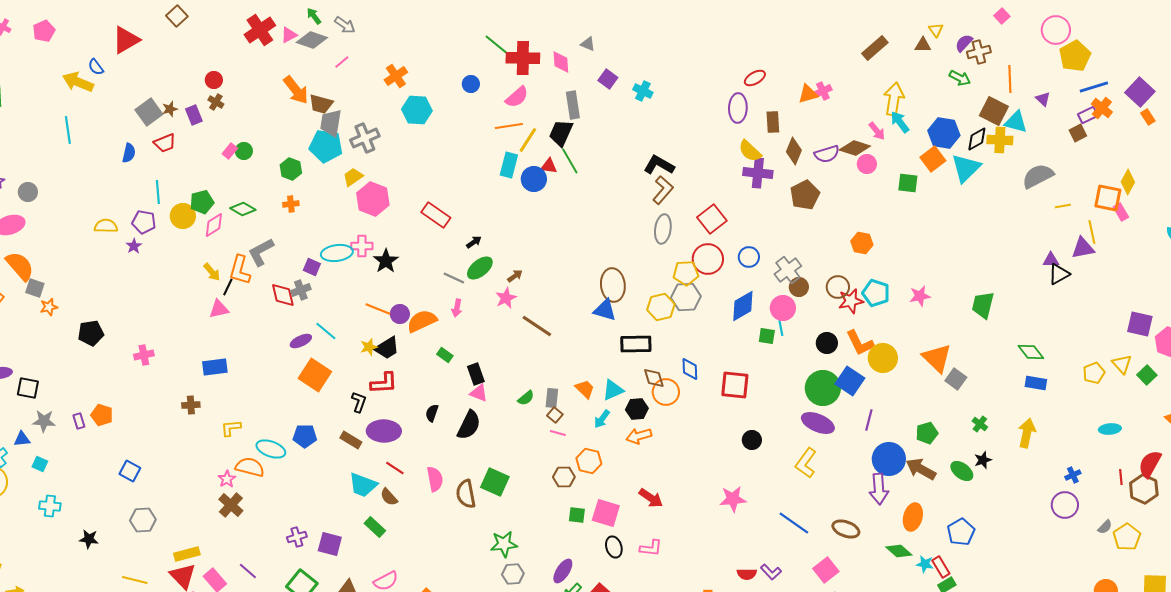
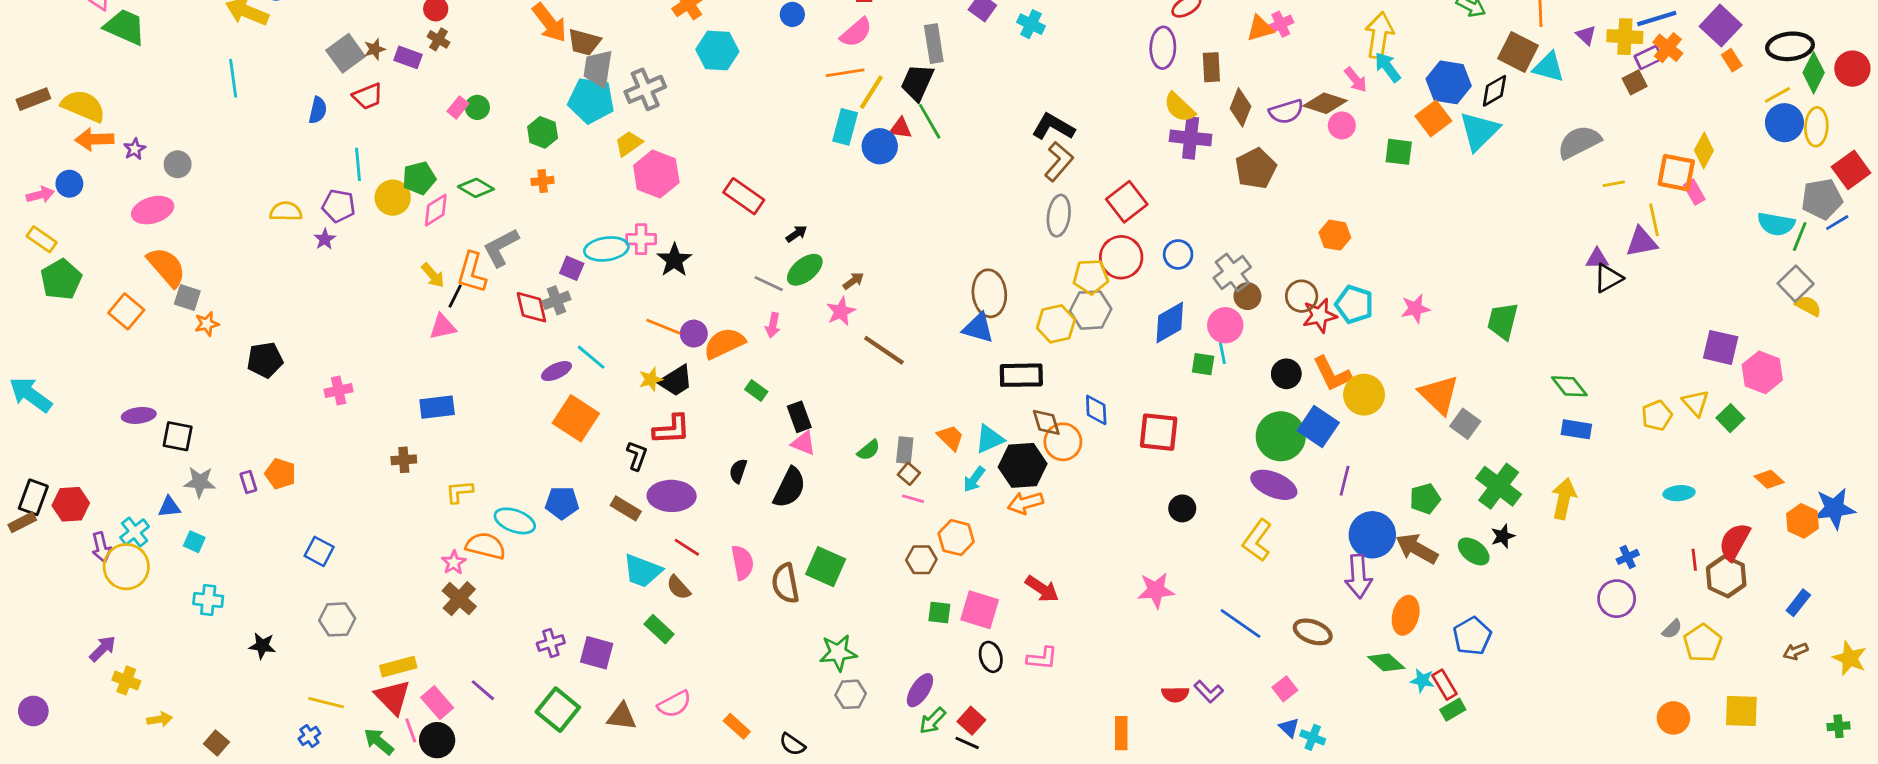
purple rectangle: (194, 115) -> (408, 57), turned -48
yellow cross: (1000, 140) -> (1625, 37), moved
black hexagon: (637, 409) -> (1023, 465), size x1.5
green cross: (980, 424) -> (1499, 486), size x2.0
pink square: (826, 570) -> (1285, 689), size x0.7

